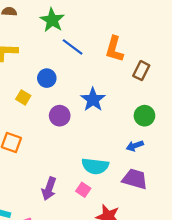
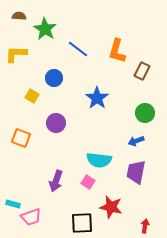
green star: (52, 20) -> (45, 29), moved
purple circle: (60, 116) -> (56, 123), moved
purple trapezoid: (135, 179) -> (136, 172), turned -95

